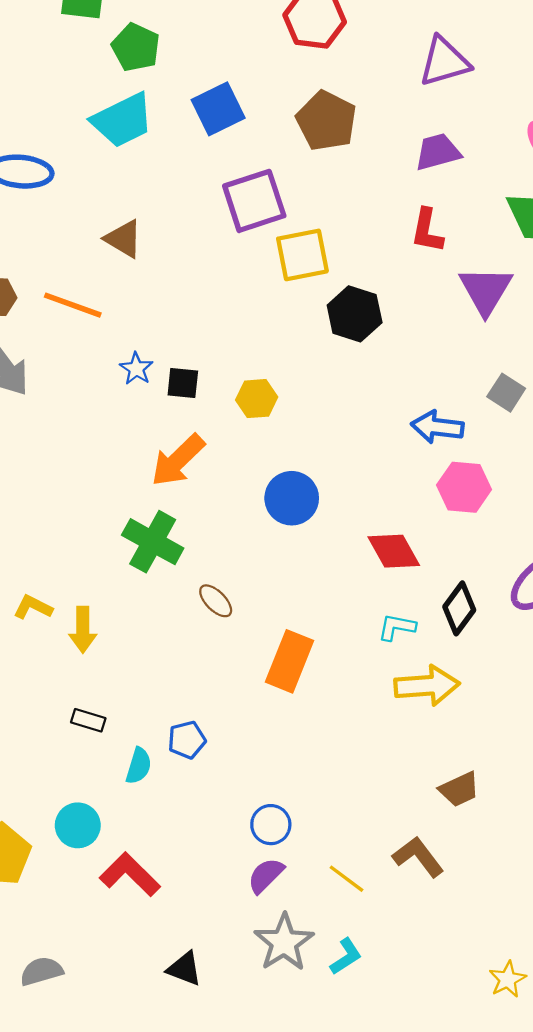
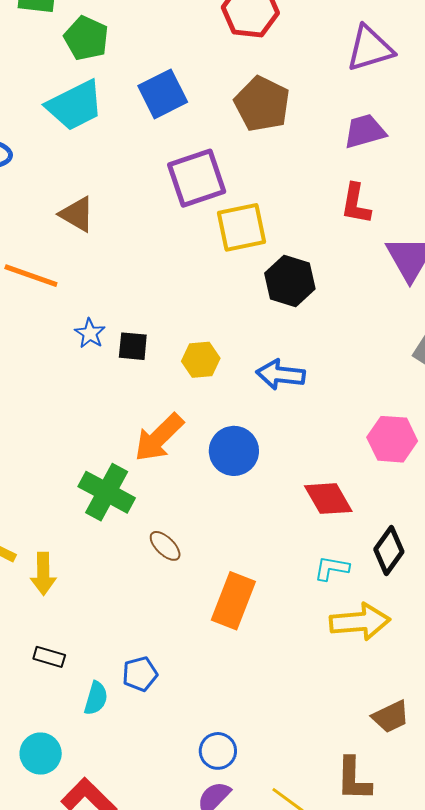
blue arrow: (437, 427) -> (281, 375), moved
orange arrow: (178, 460) -> (159, 438), moved
brown L-shape: (418, 857) -> (354, 779), turned -141

